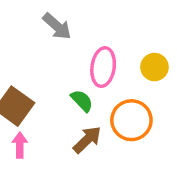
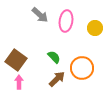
pink ellipse: (103, 67) -> (66, 21), moved
yellow circle: (154, 67) -> (95, 28), moved

